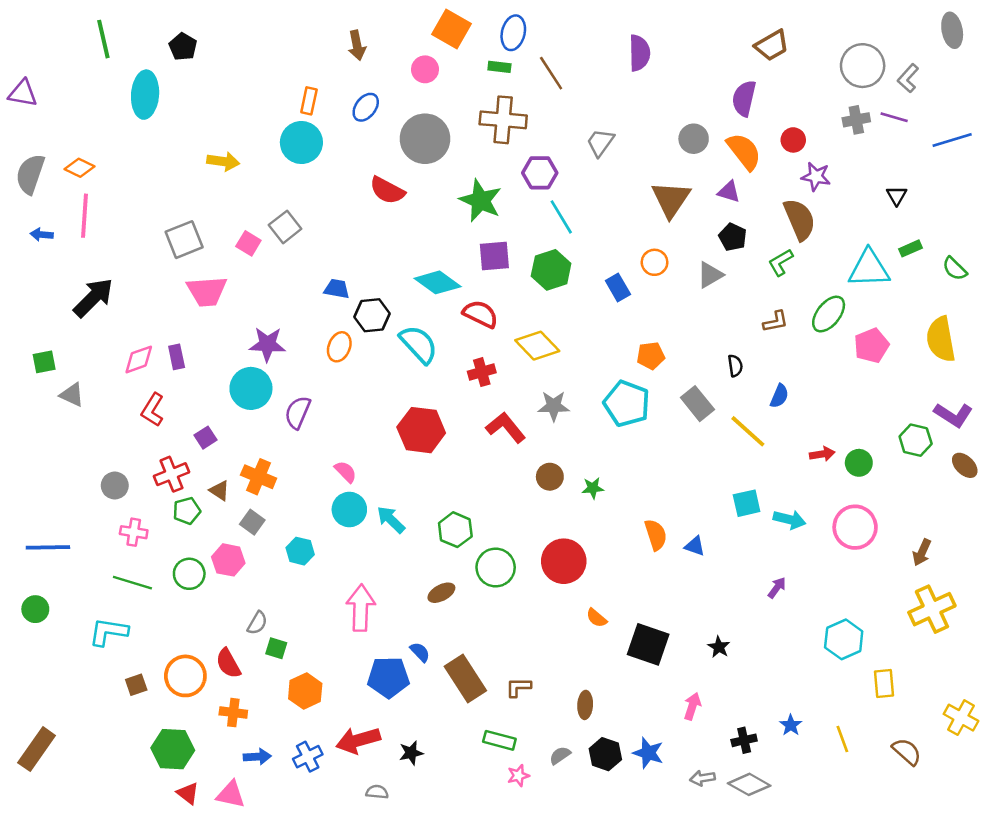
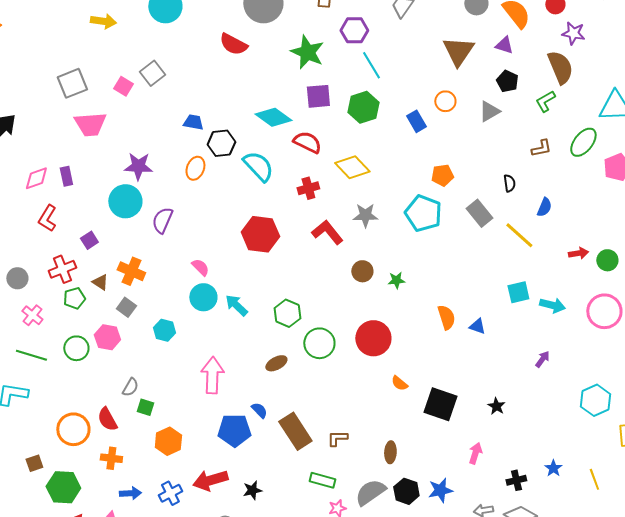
pink cross: (134, 532) -> (32, 315), turned 30
brown square: (136, 685) -> (34, 463), moved
blue star: (648, 753) -> (440, 490), turned -30
gray semicircle: (560, 755) -> (370, 492), size x1.8

